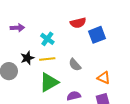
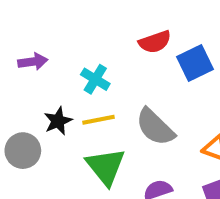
gray semicircle: (75, 65) -> (155, 127), size x1.5
green triangle: (49, 82) -> (106, 167), turned -35

